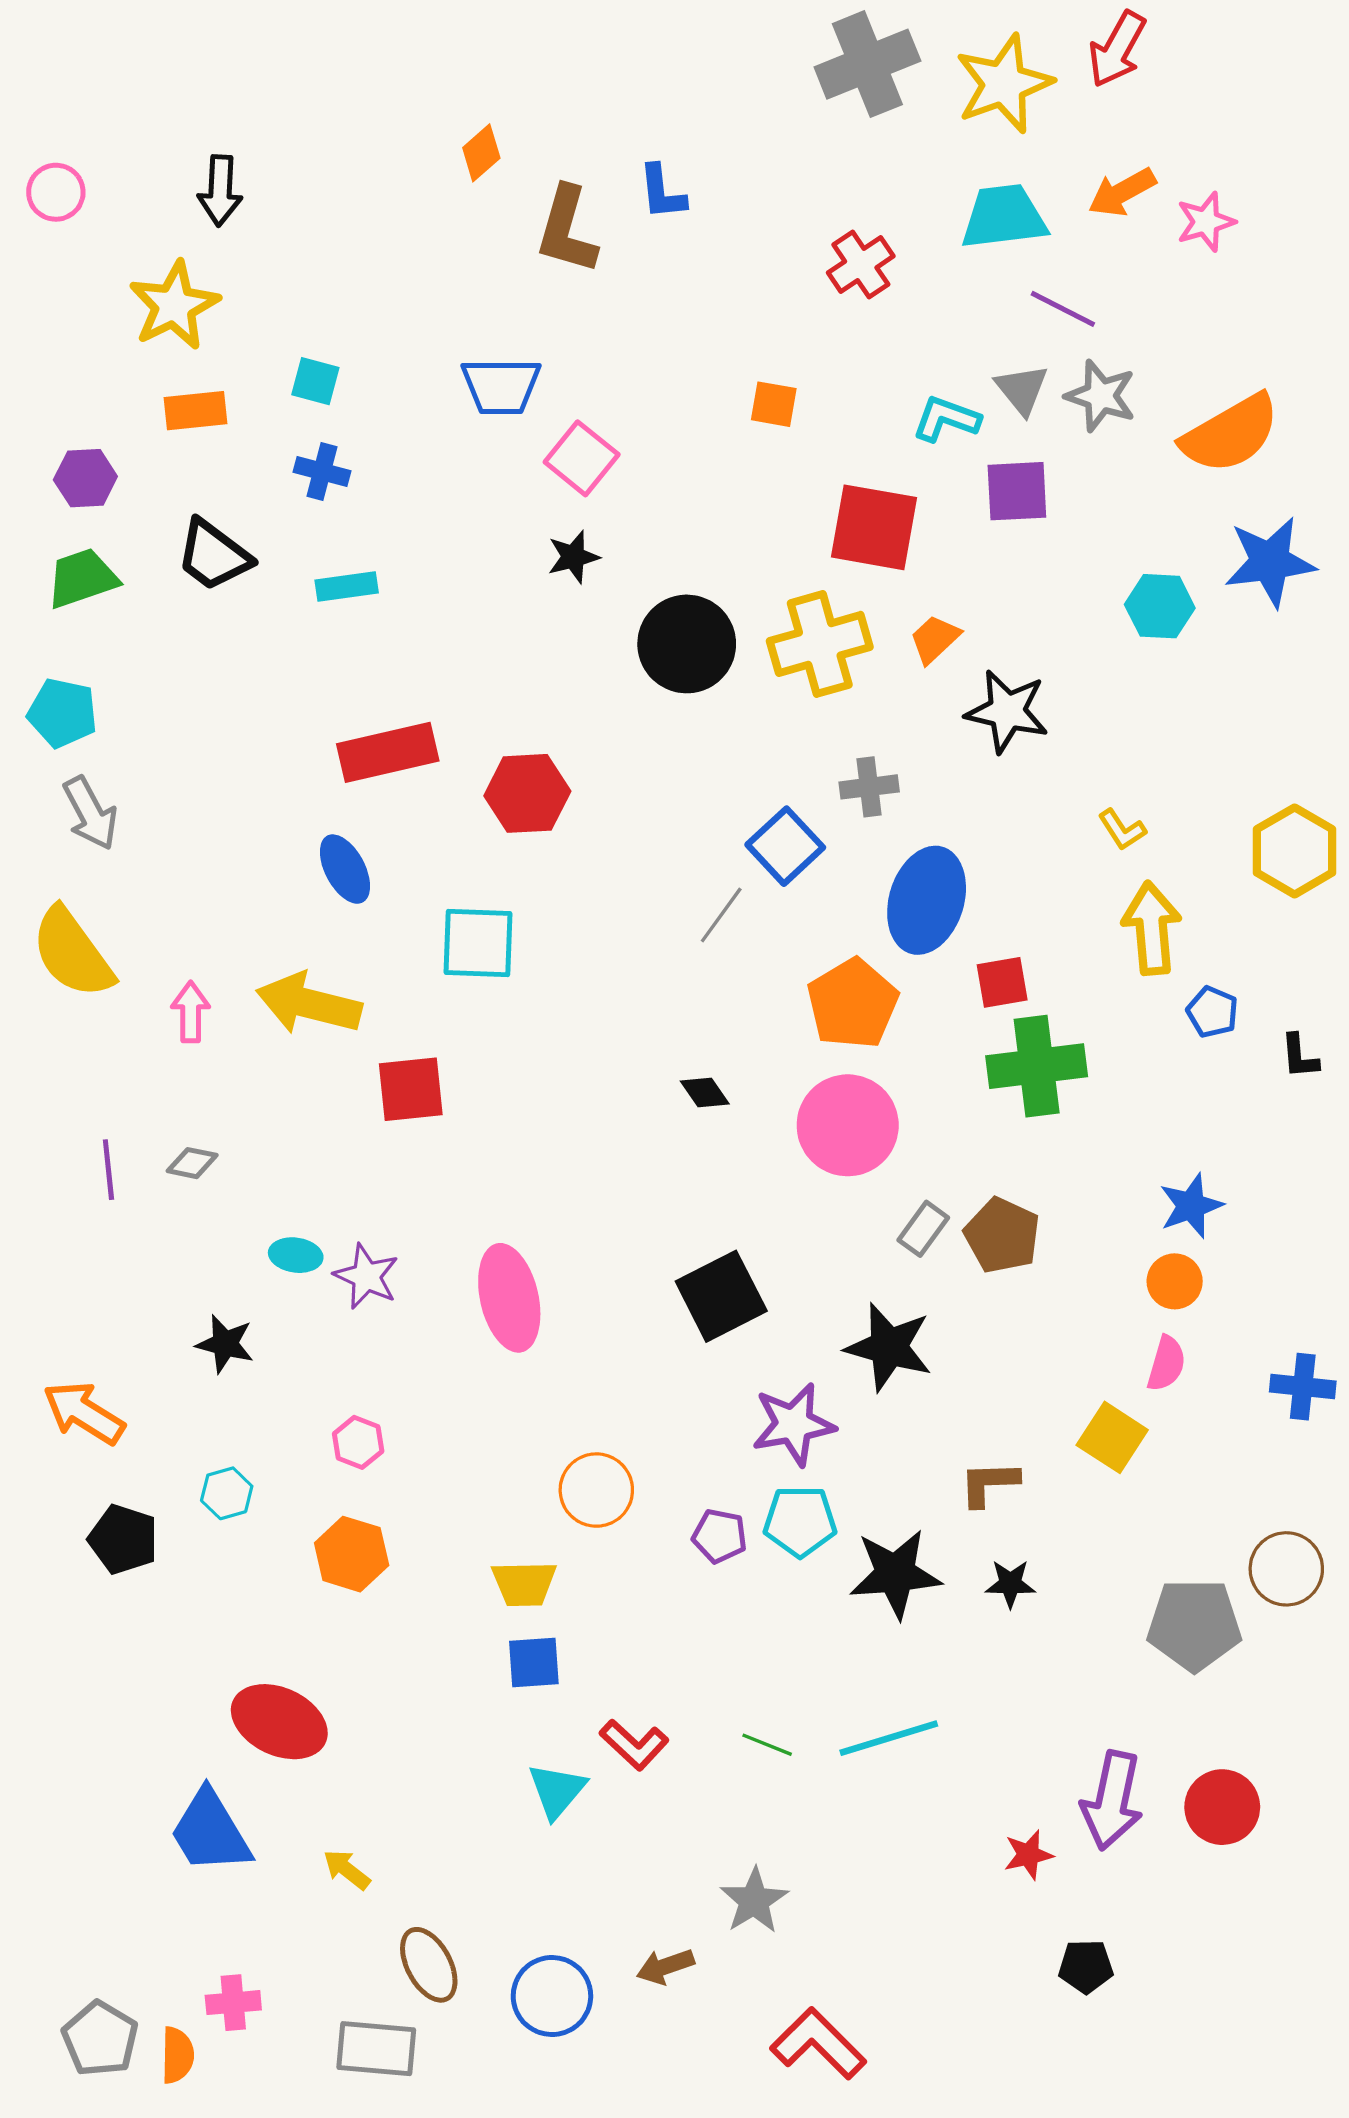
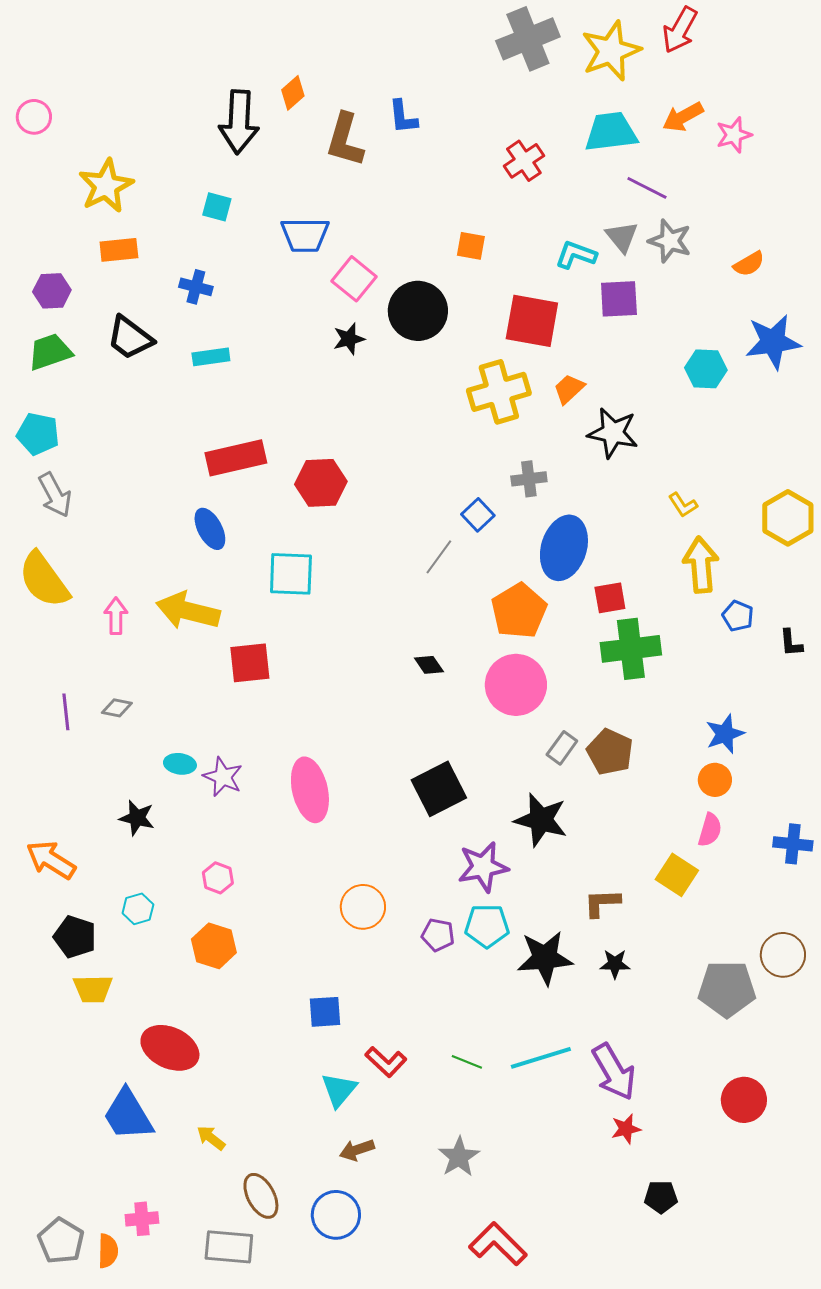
black arrow: (220, 191) -> (239, 122), moved, size x1.5
cyan square: (315, 381) -> (217, 207), moved
orange semicircle: (1230, 434) -> (749, 264), size x0.5
black circle: (687, 644) -> (418, 311), moved
blue square: (785, 846) -> (478, 515), size x0.7
yellow trapezoid: (524, 1584) -> (93, 989), moved
purple arrow: (1112, 1801) -> (614, 1072), moved, turned -42
brown arrow: (665, 1966) -> (357, 1150), moved

